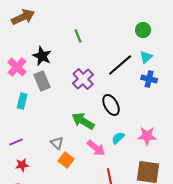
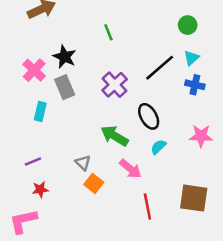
pink star: (147, 136) -> (201, 136), moved
cyan semicircle: (118, 138) -> (158, 147), moved

